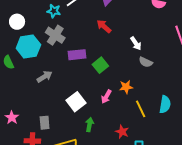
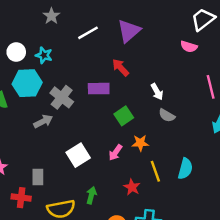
cyan star: (54, 11) -> (44, 55), moved
gray cross: (55, 35) -> (62, 97), moved
purple rectangle: (77, 55) -> (99, 89), moved
green square: (100, 65) -> (124, 116), moved
green arrow: (90, 125) -> (91, 195), moved
red star: (122, 132) -> (132, 187), moved

